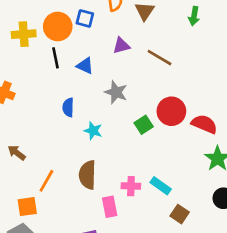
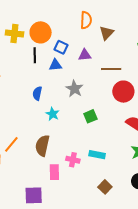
blue square: (85, 18) -> (61, 47), moved
brown line: (160, 58) -> (111, 69), turned -42
blue triangle: (85, 66) -> (55, 65), turned -40
red circle: (171, 111) -> (123, 92), moved
cyan rectangle: (161, 186) -> (97, 155), moved, turned -35

